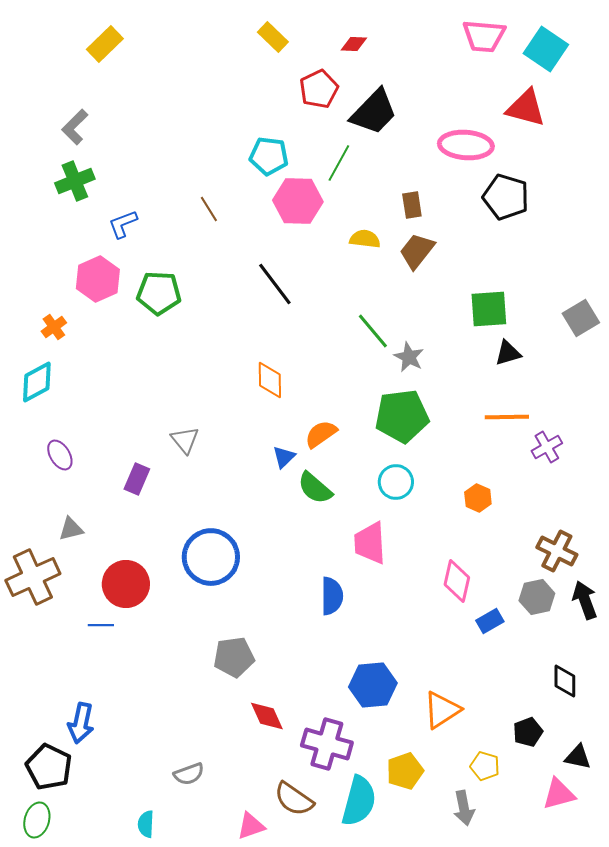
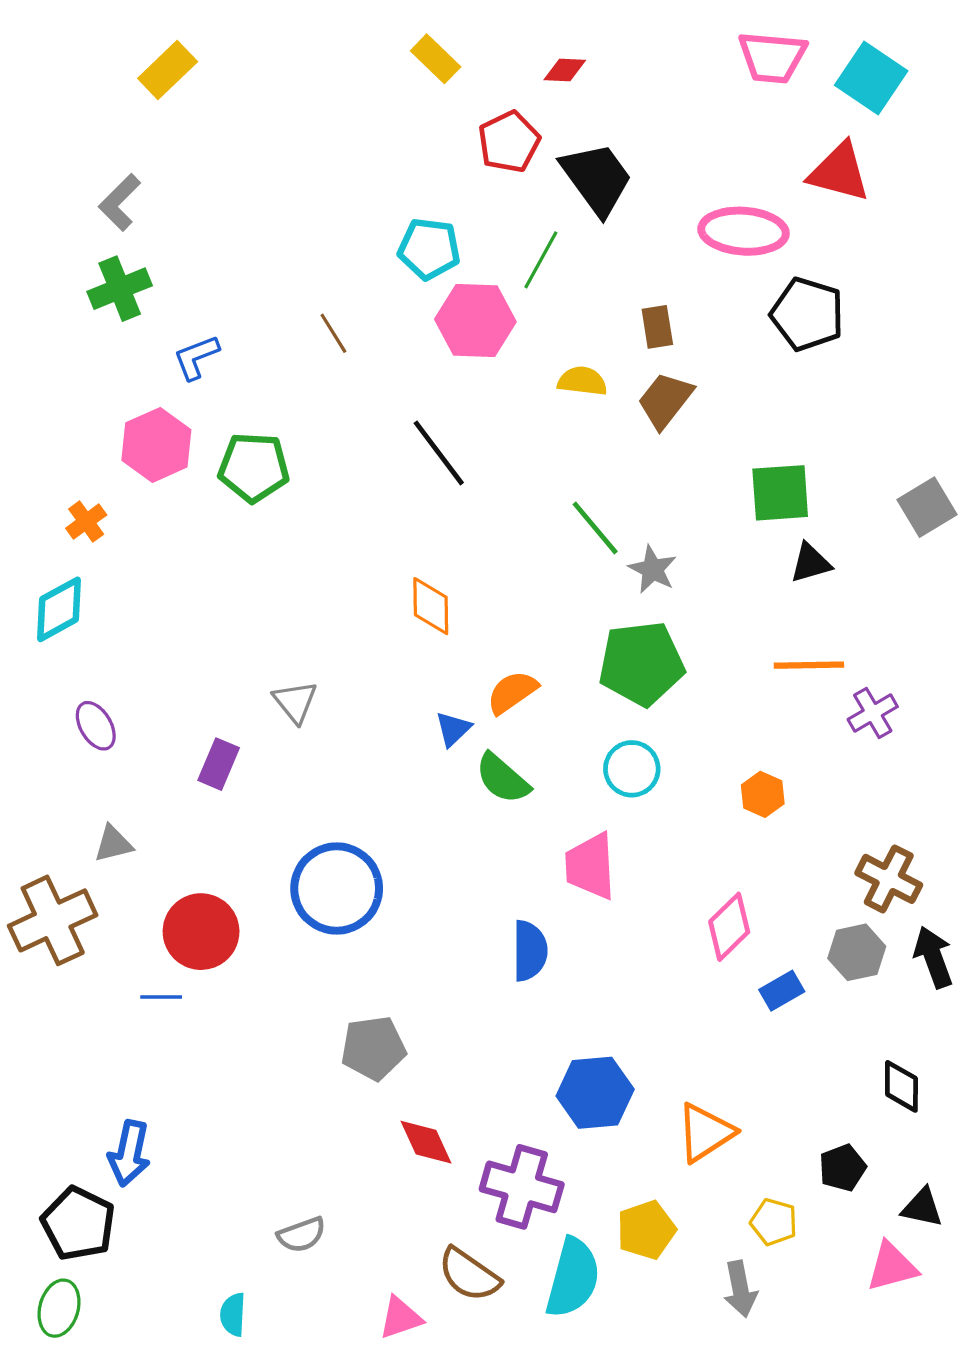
black trapezoid: (374, 112) -> (597, 179), turned -80
pink diamond: (457, 581) -> (729, 927), turned 33

